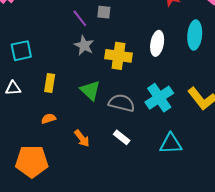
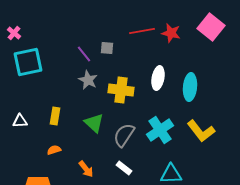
cyan ellipse: (195, 35) -> (190, 87), moved
cyan square: (21, 51) -> (28, 62), moved, size x1.4
gray semicircle: (122, 103) -> (124, 135), turned -70

